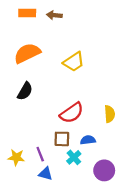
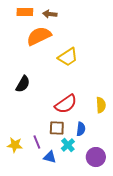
orange semicircle: (27, 53) -> (39, 36), moved
blue semicircle: (88, 140) -> (81, 129), turned 104
blue triangle: (46, 174) -> (50, 157), moved

